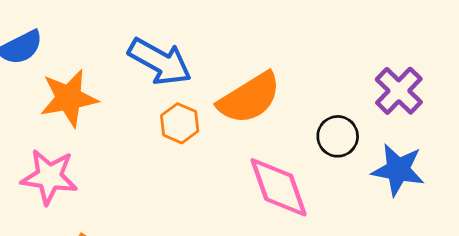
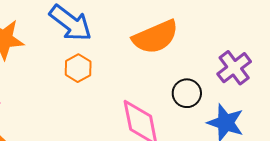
orange semicircle: (249, 98) -> (155, 37), moved

